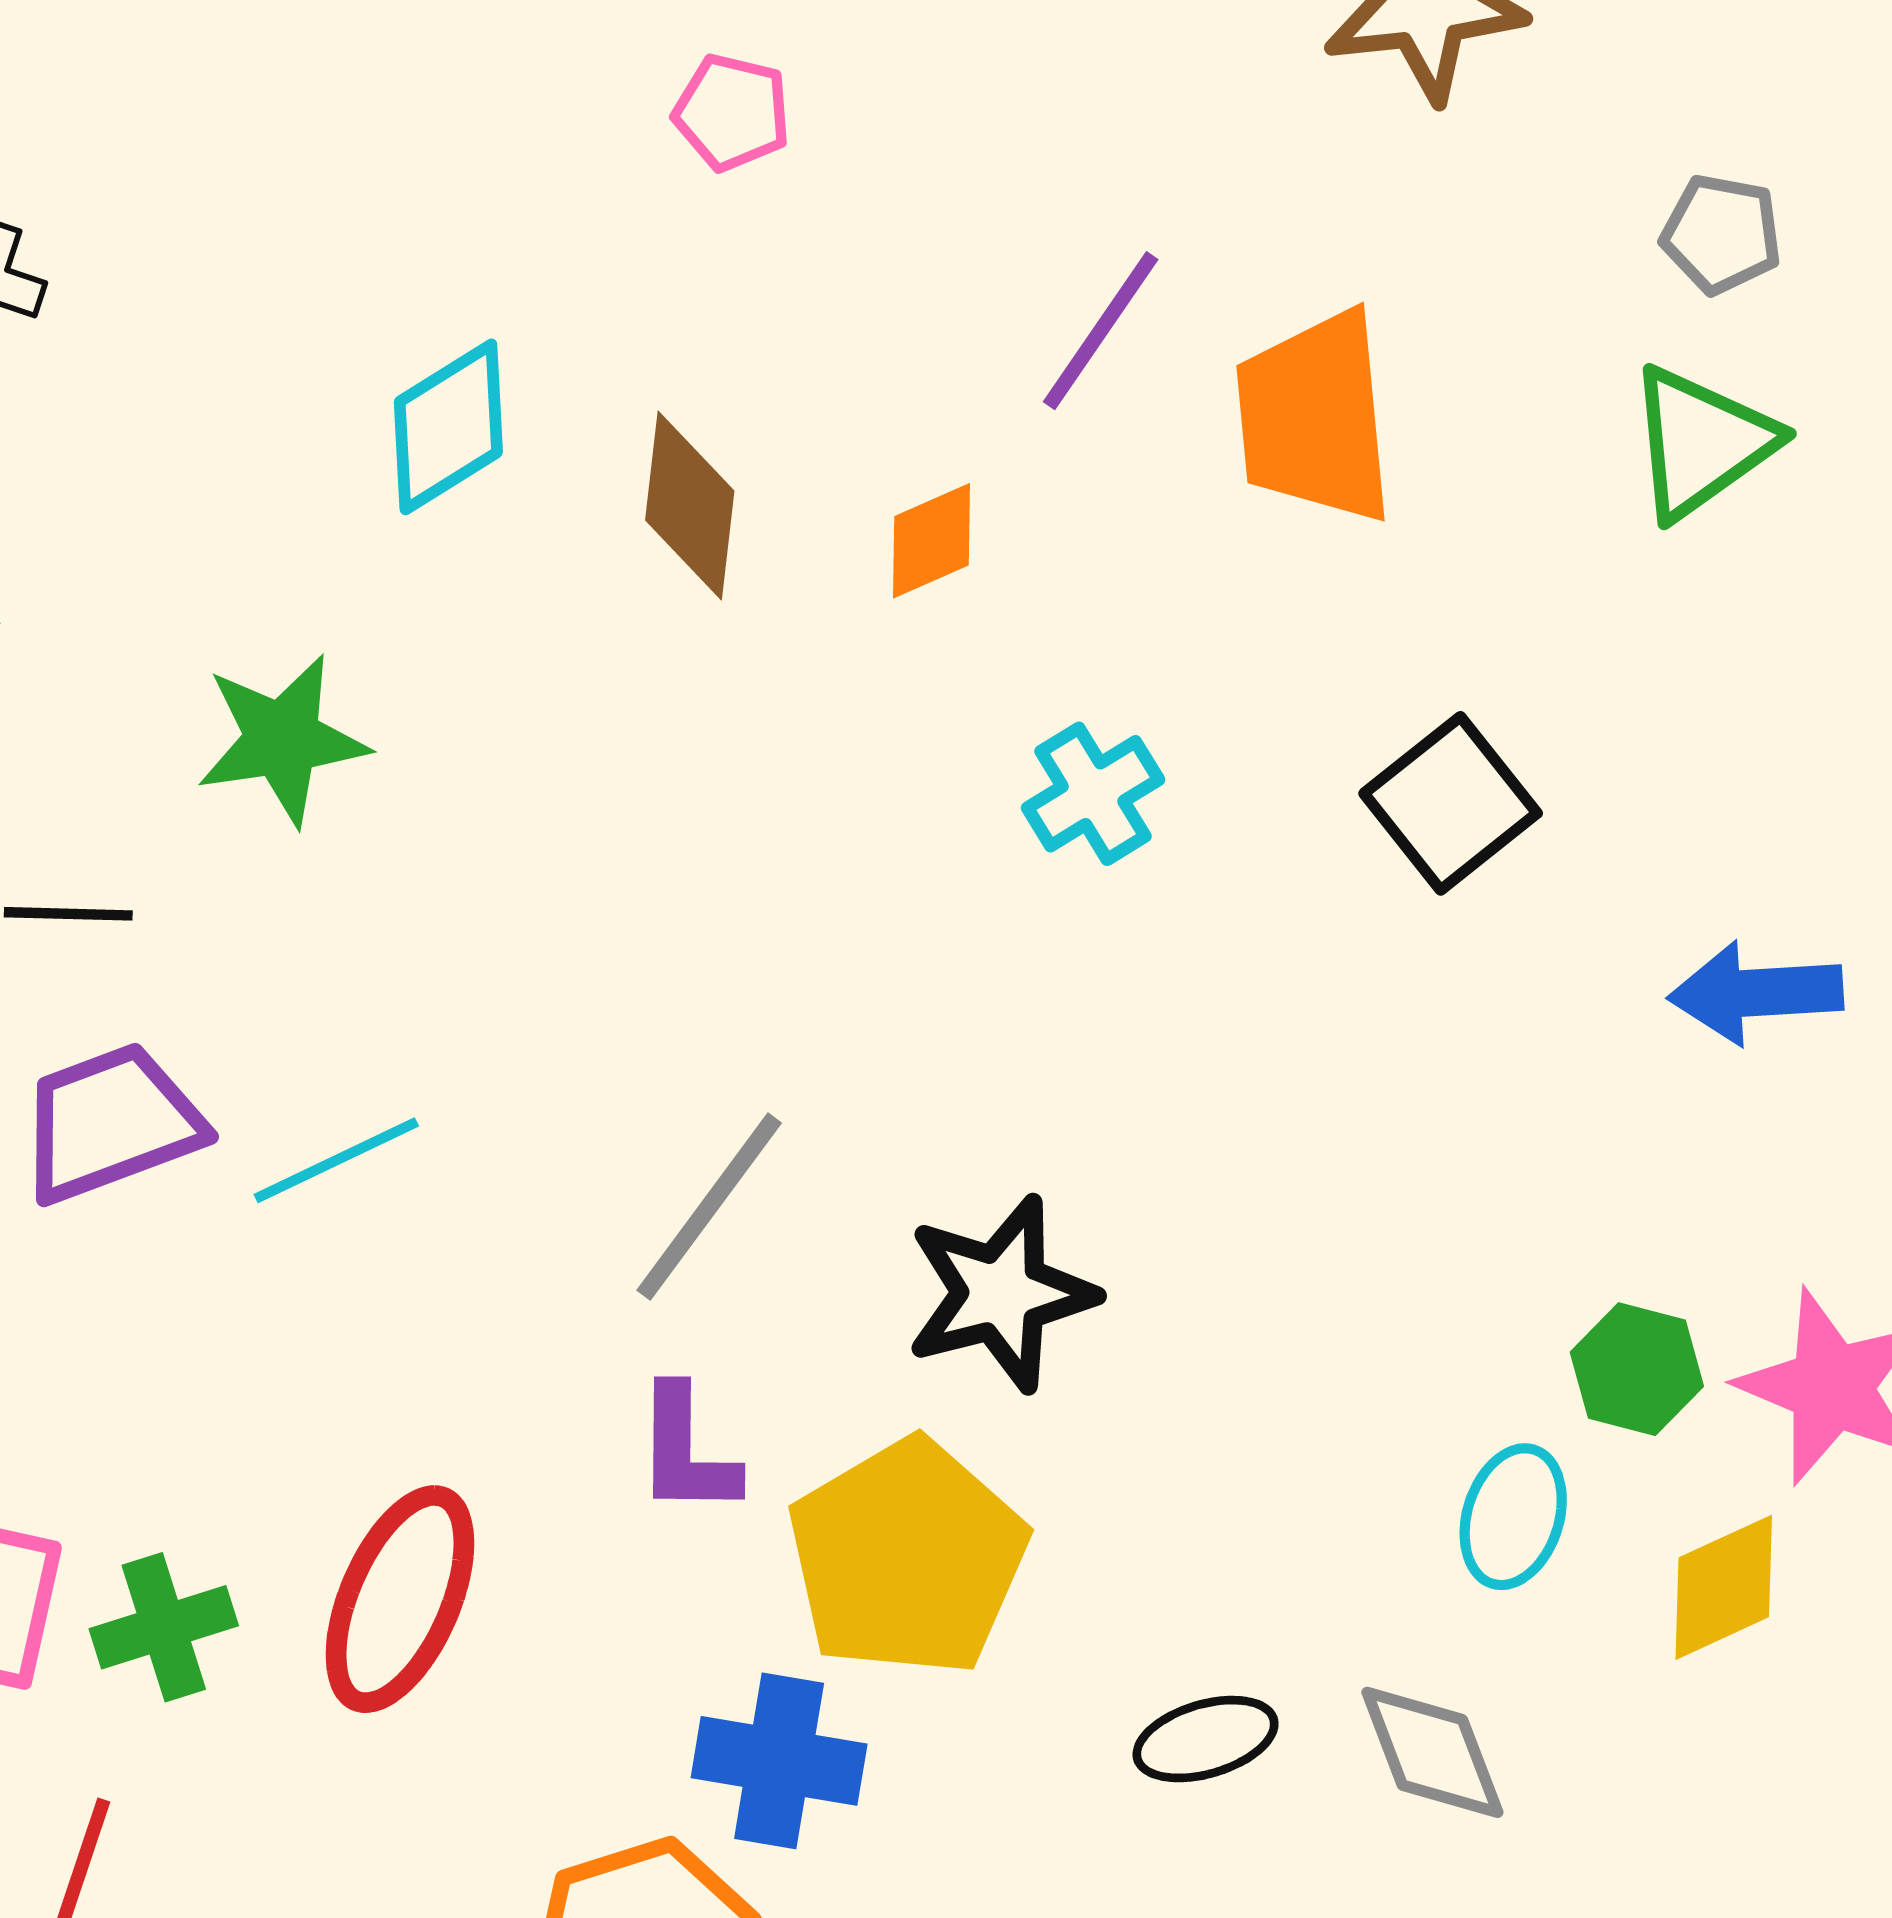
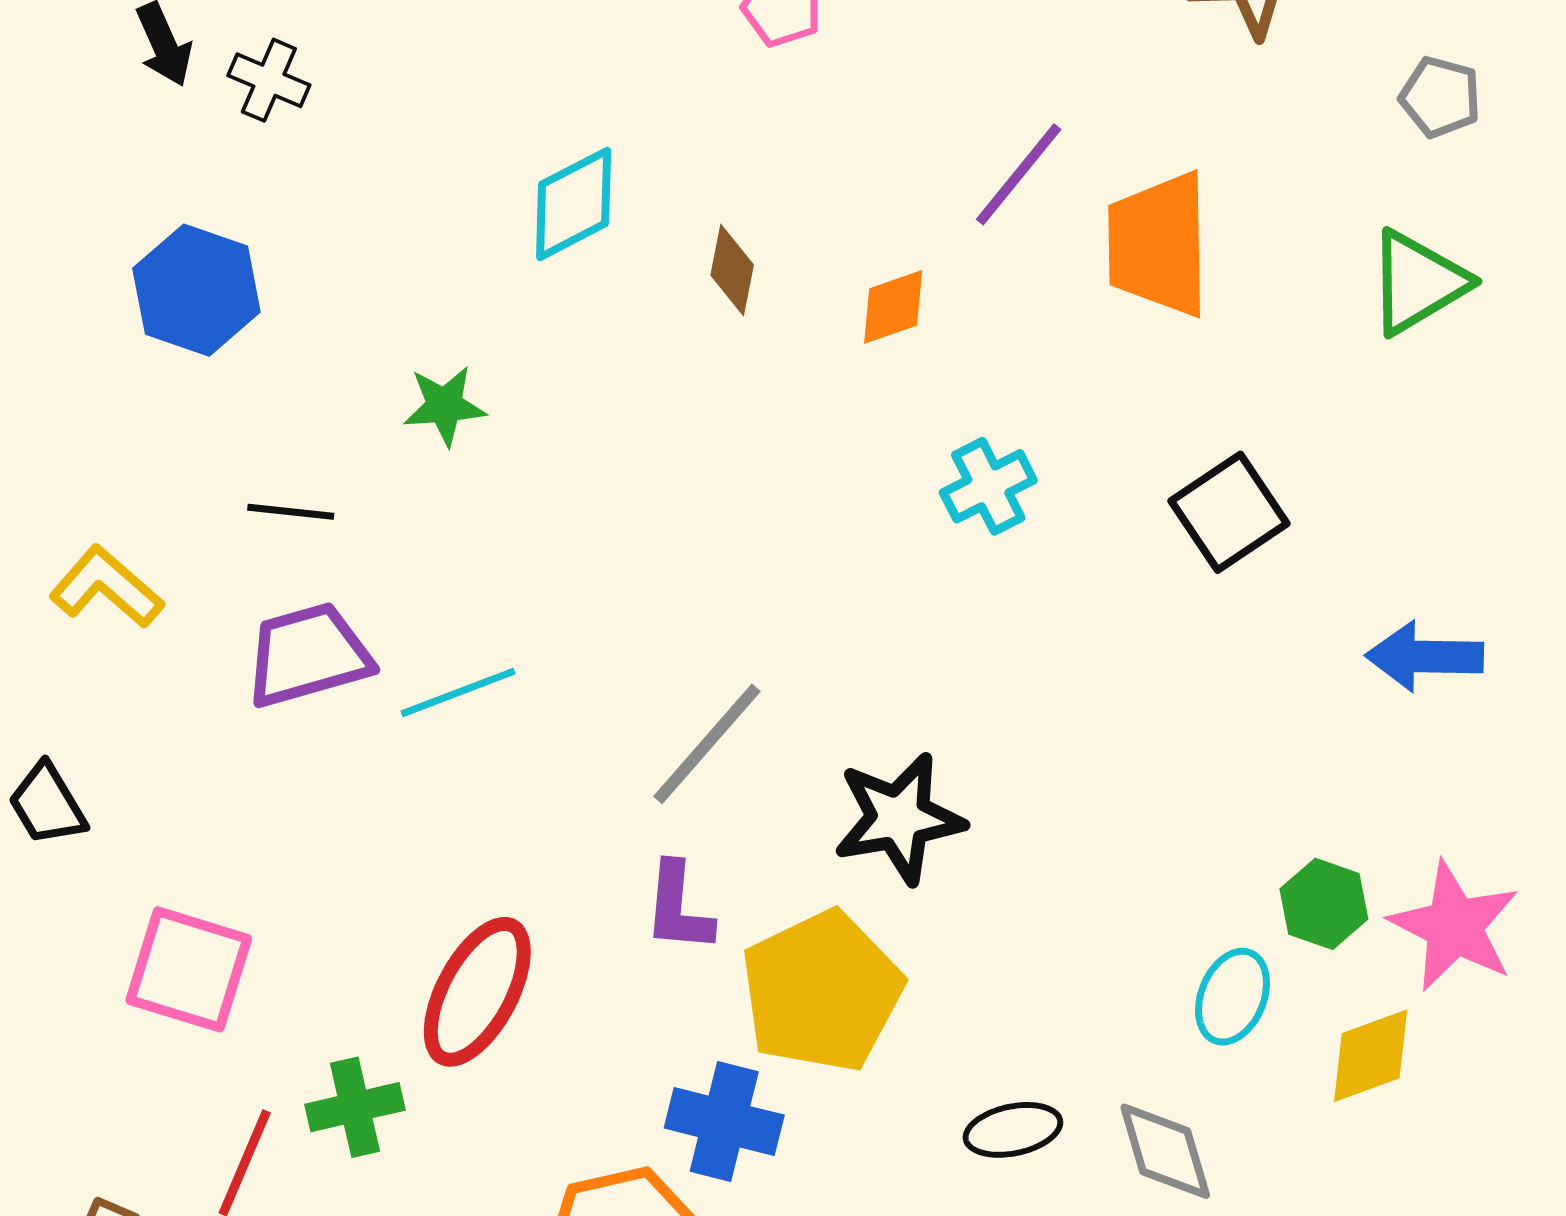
gray pentagon: (1721, 234) -> (1440, 97), moved
brown diamond: (690, 505) -> (732, 270), size x0.7
green star: (282, 740) -> (445, 406), size x0.7
green cross: (164, 1627) -> (355, 1107), moved

